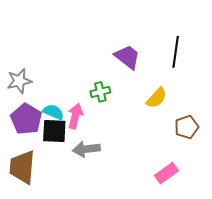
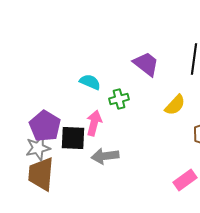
gray star: (19, 81) -> (38, 148), moved
cyan semicircle: (53, 112) -> (90, 82), moved

